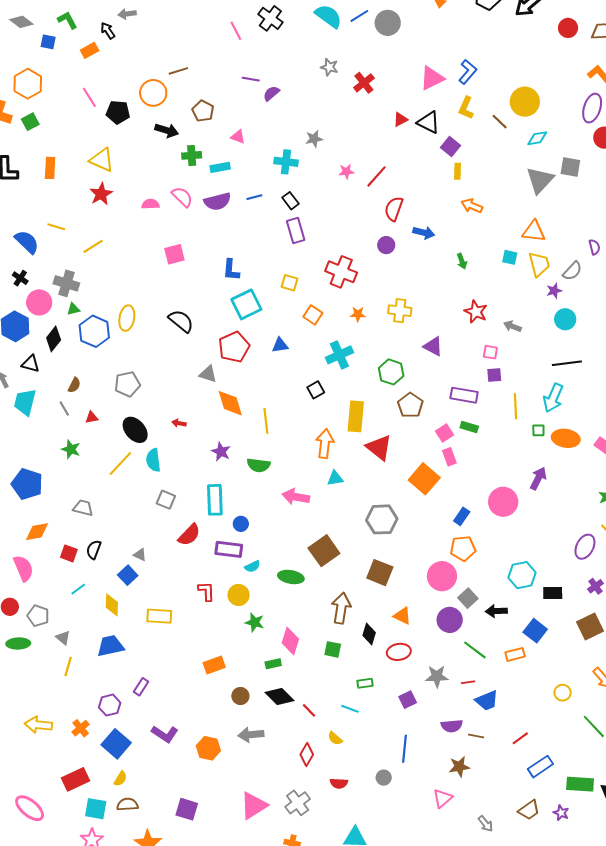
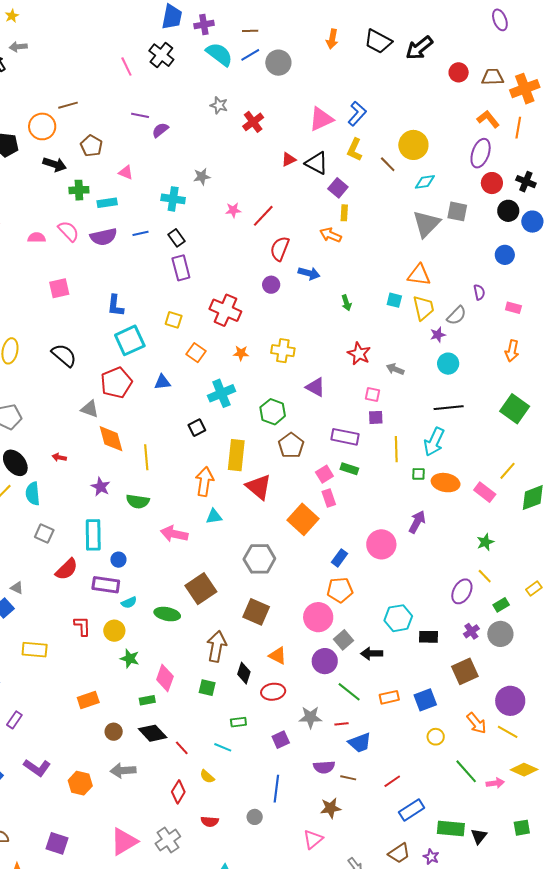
orange arrow: (472, 206) -> (331, 235), moved
blue square: (535, 631) -> (425, 700), moved, turned 30

